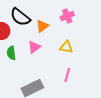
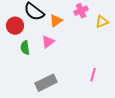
yellow triangle: (66, 47) -> (102, 22), moved, turned -32
pink line: (67, 75) -> (93, 75), moved

